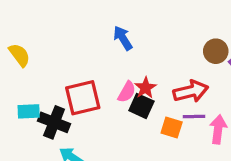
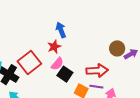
red star: (145, 88) -> (54, 47), moved
red square: (83, 98) -> (29, 63), turned -35

